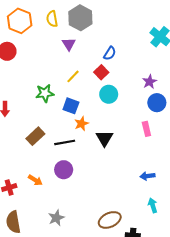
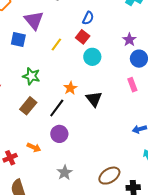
purple triangle: (69, 44) -> (34, 20), moved, size x1.5
green star: (45, 93) -> (31, 76), moved, turned 30
blue square: (71, 106) -> (18, 40), moved
black line: (65, 142) -> (57, 108), turned -36
gray star: (56, 218) -> (65, 173), moved

